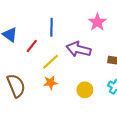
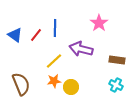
red line: (32, 46) -> (36, 35), moved
yellow circle: (85, 90) -> (71, 87), moved

